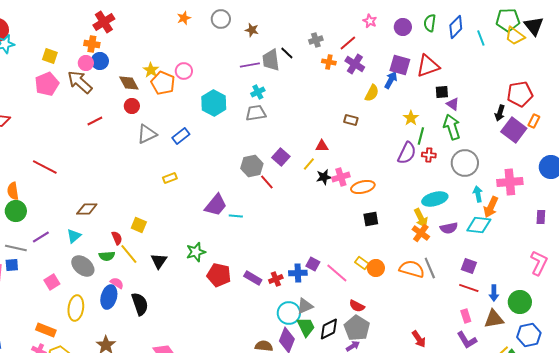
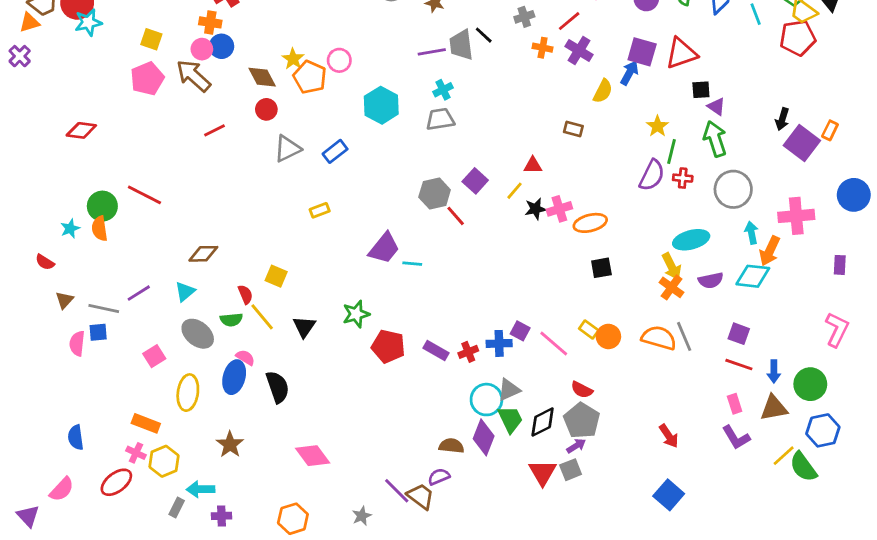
red pentagon: (520, 94) -> (798, 38), moved
green circle: (16, 211) -> (102, 206), moved

